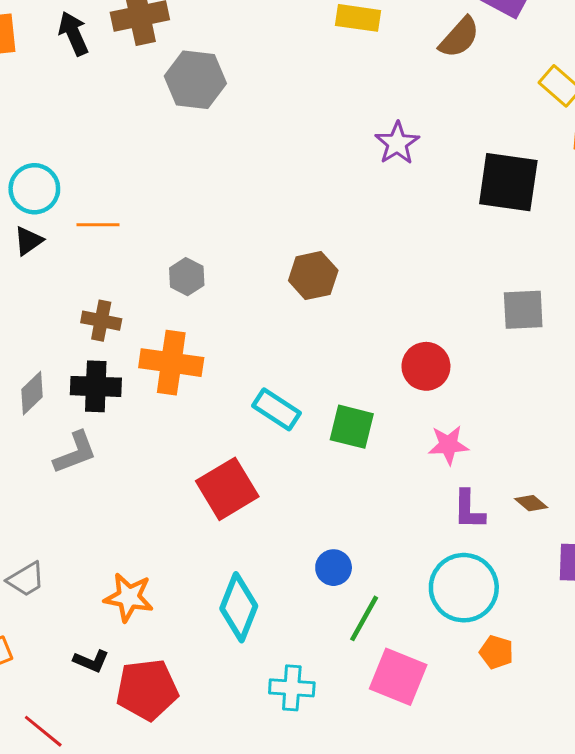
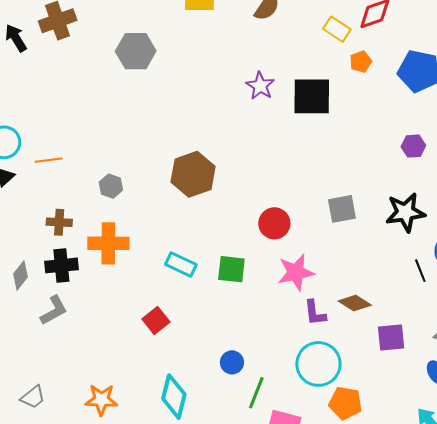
gray hexagon: (195, 80) -> (136, 51), moved
purple star: (397, 143) -> (260, 86), moved
brown hexagon: (313, 276) -> (193, 174), size x1.4
gray square: (523, 310) -> (342, 209), moved
pink star: (448, 445) -> (296, 272), size x1.4
red square: (227, 489) -> (156, 320), size x0.7
brown diamond: (531, 503) -> (355, 303), size x1.5
orange pentagon: (496, 652) -> (345, 403), size x1.5

